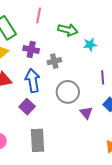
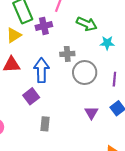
purple cross: (31, 50) -> (44, 26), moved, turned -35
gray circle: (68, 92) -> (85, 73), moved
gray rectangle: (38, 140) -> (45, 124), moved, size x0.6

